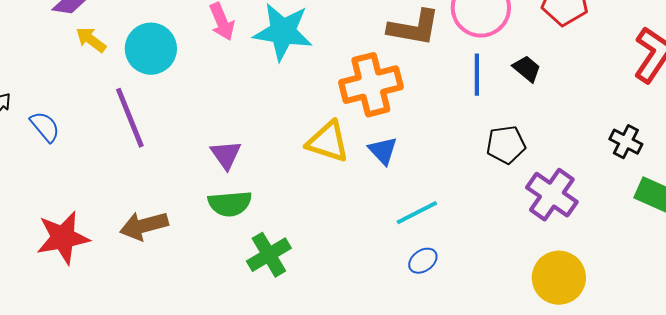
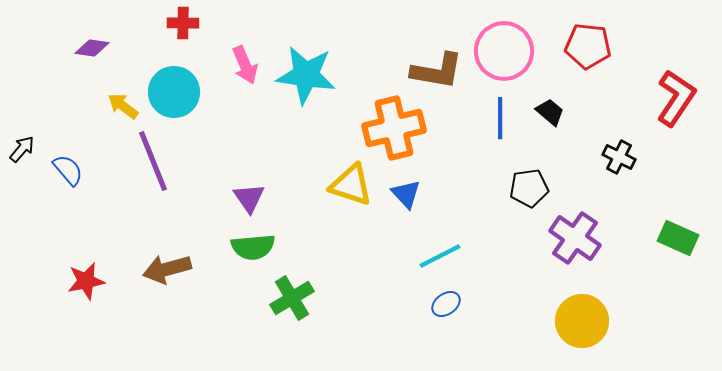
yellow arrow: (91, 40) -> (123, 106), moved
black cross: (626, 142) -> (619, 157), moved
red star: (63, 238) -> (86, 281), size x0.7

